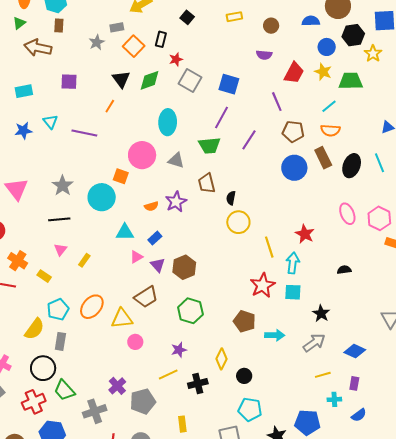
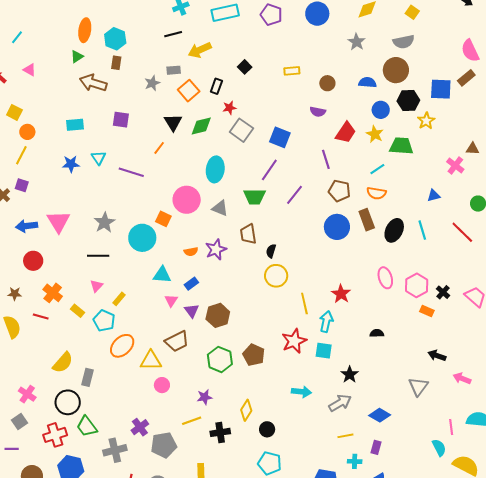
pink triangle: (136, 257) -> (171, 301), turned -32
cyan pentagon: (58, 309) -> (104, 321), moved, turned -30
brown pentagon: (244, 321) -> (254, 355), moved

